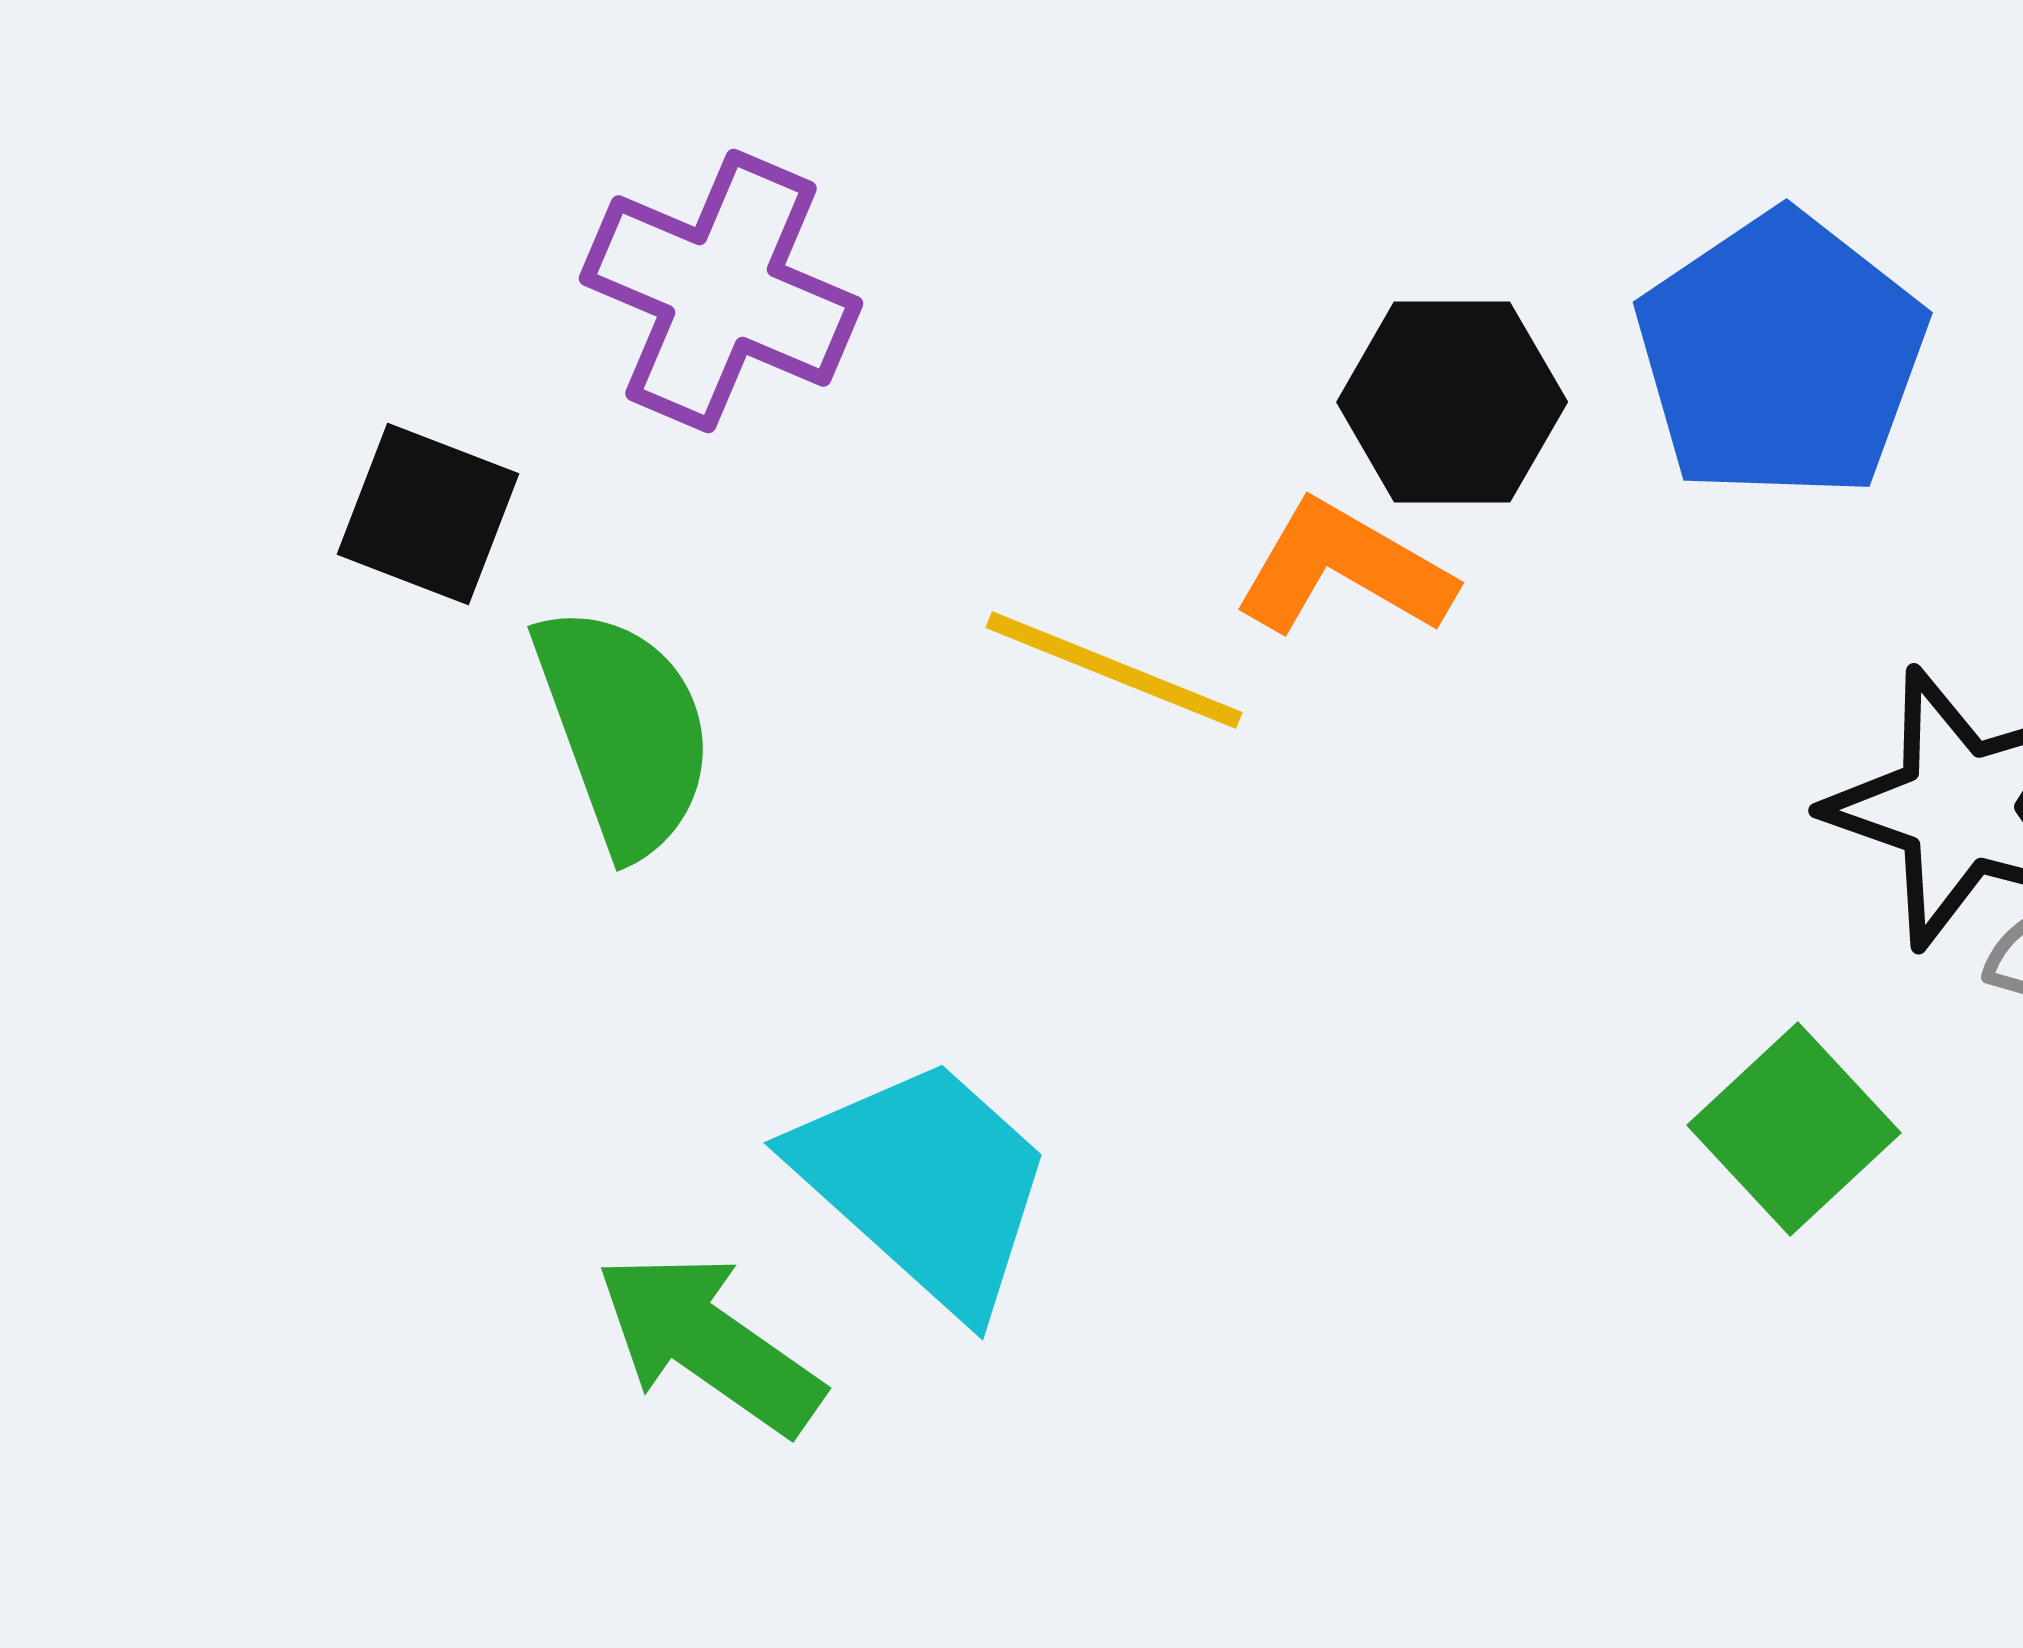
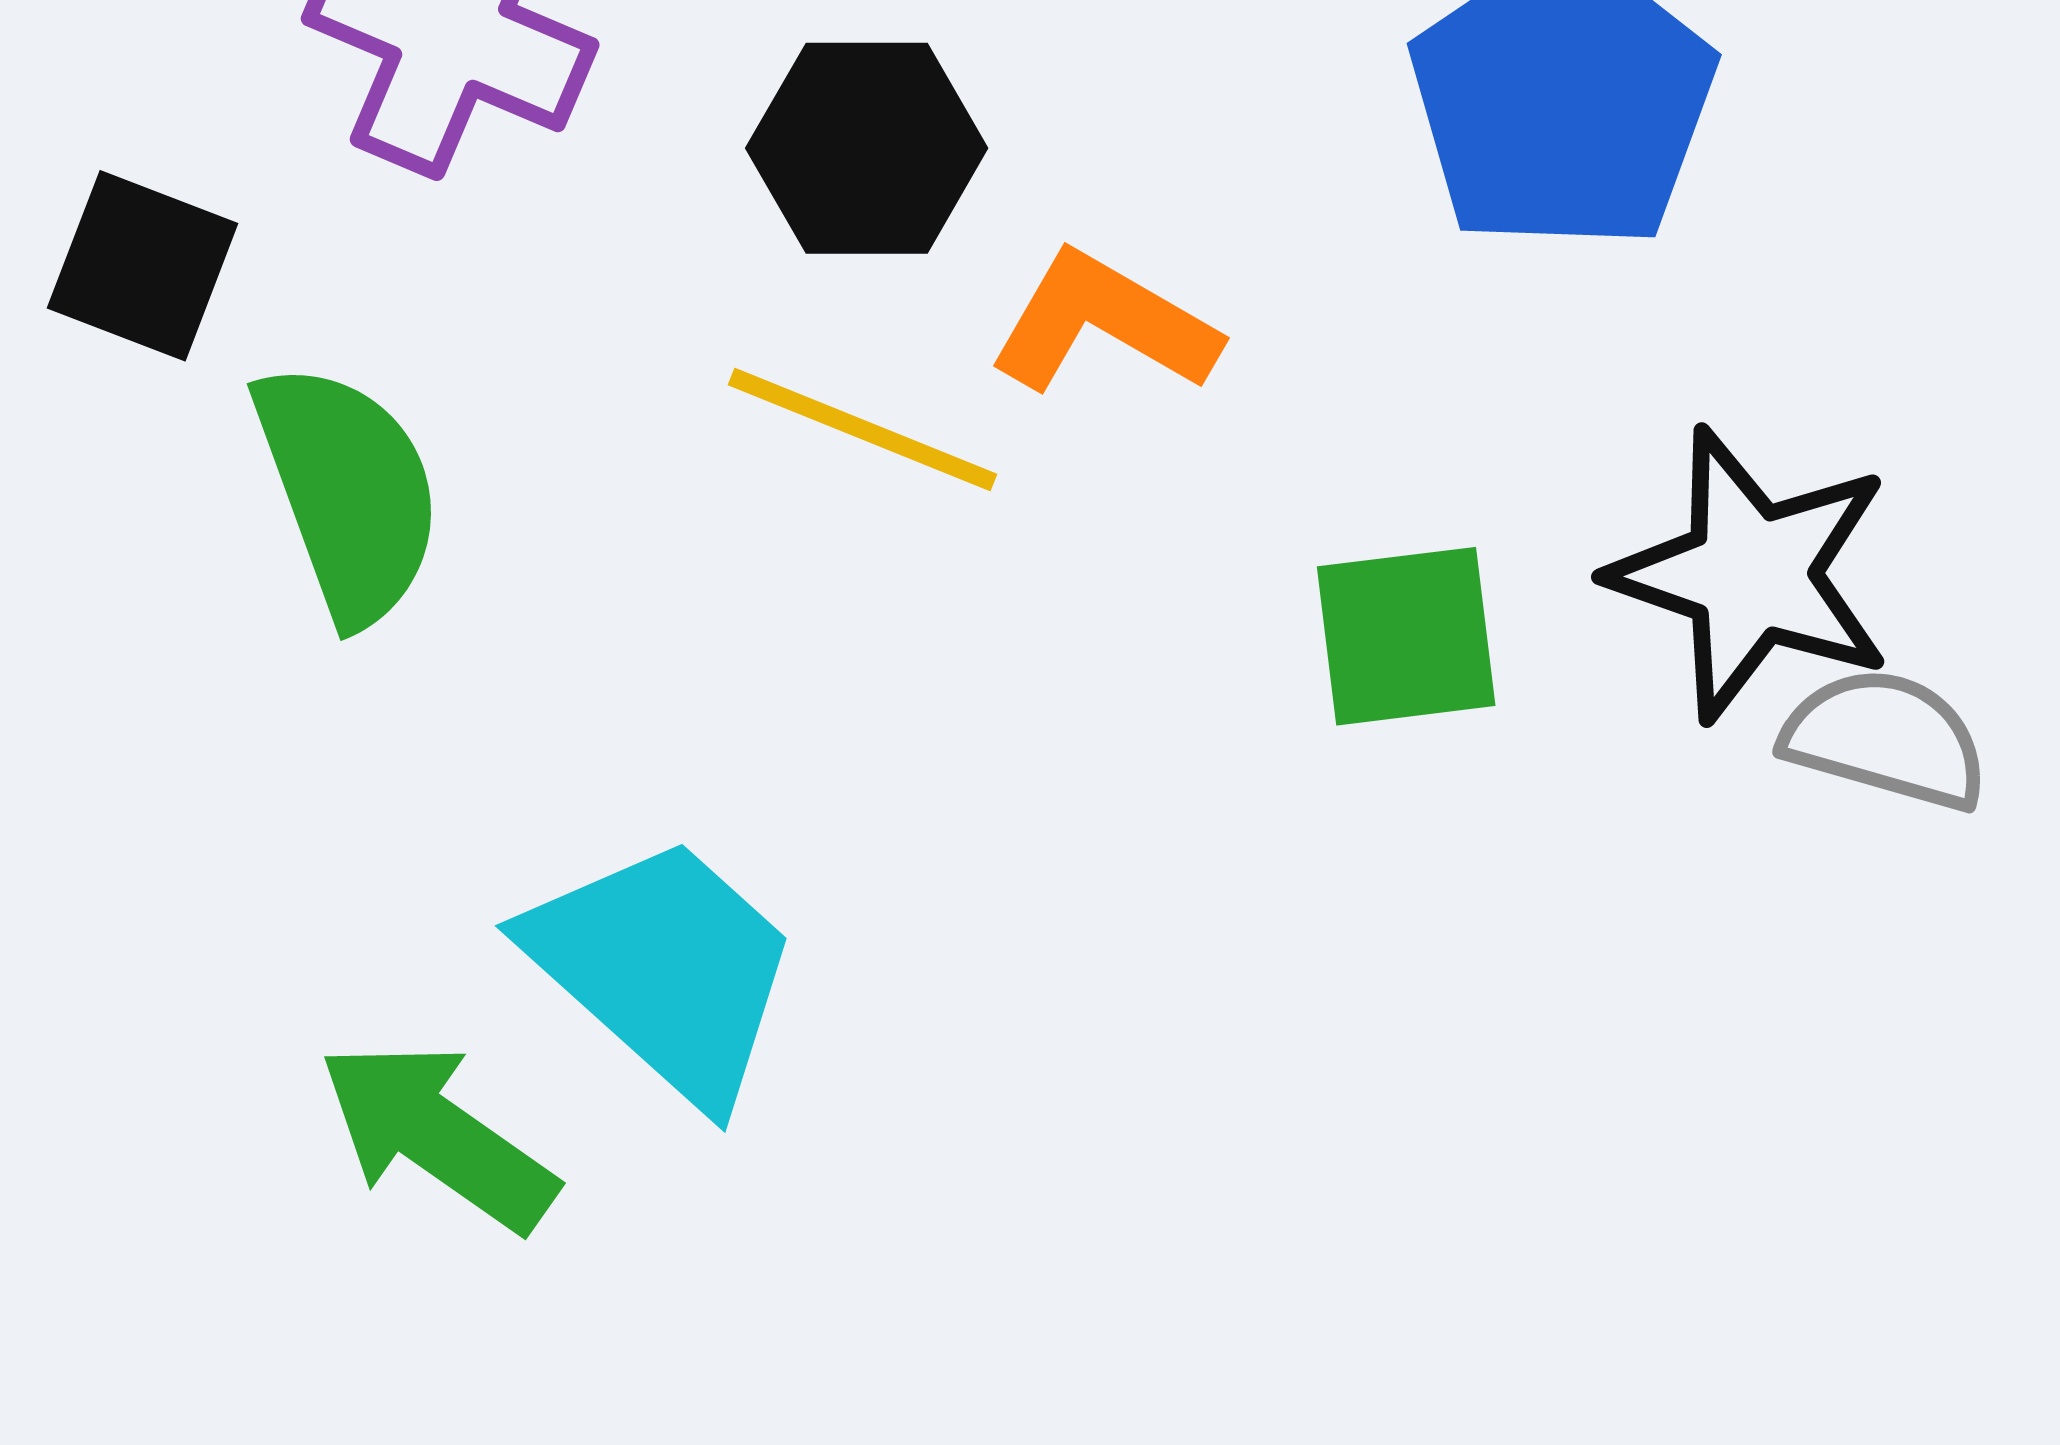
black hexagon: (1452, 402) -> (867, 148), moved
green square: (1794, 1129) -> (1406, 636), moved, turned 36

